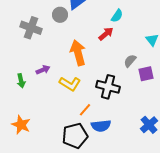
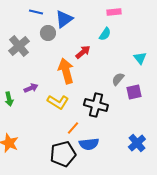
gray cross: (31, 28) -> (19, 46), turned 30
red arrow: (106, 34) -> (83, 52), moved

